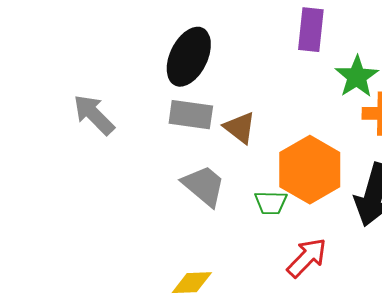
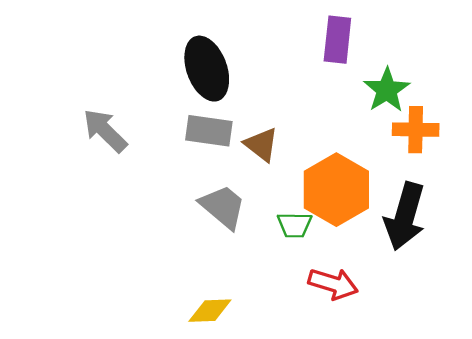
black ellipse: (189, 57) -> (207, 69), turned -46
red arrow: (307, 258) -> (333, 284), turned 63

